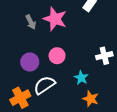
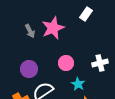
pink star: (55, 19) -> (53, 28), turned 30
pink circle: (57, 56) -> (66, 63), moved

